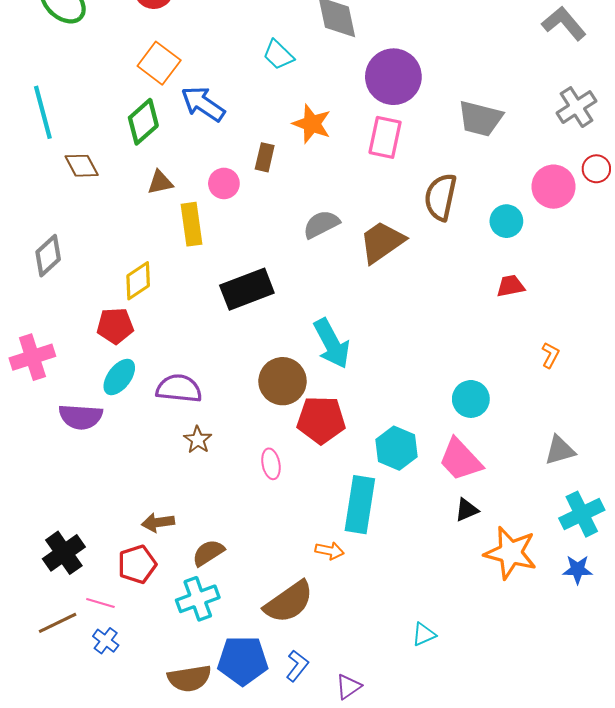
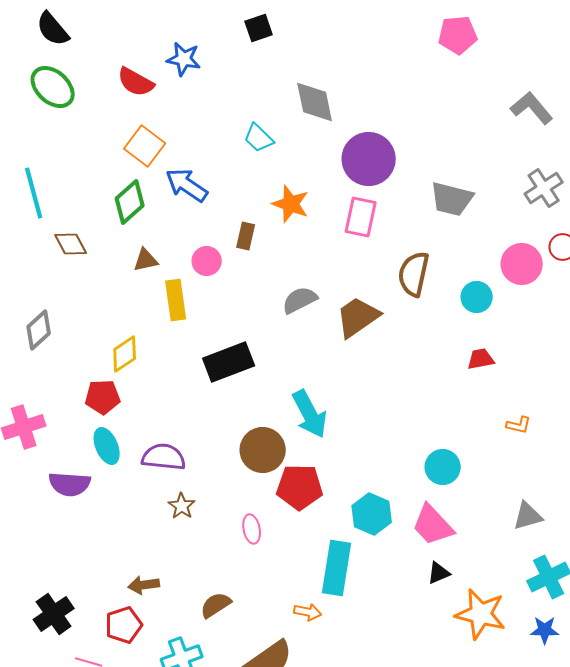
orange L-shape: (550, 355) -> (519, 425), turned 75
cyan ellipse: (119, 377) -> (107, 446), turned -60
brown semicircle: (208, 553) -> (216, 605), moved

